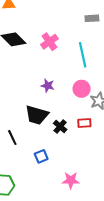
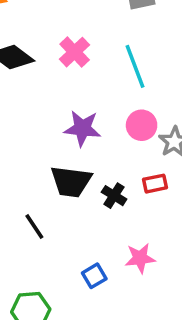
purple star: (48, 86) -> (82, 128), size x1.5
blue square: (41, 156) -> (94, 276), moved
pink star: (71, 180) -> (140, 258), moved

